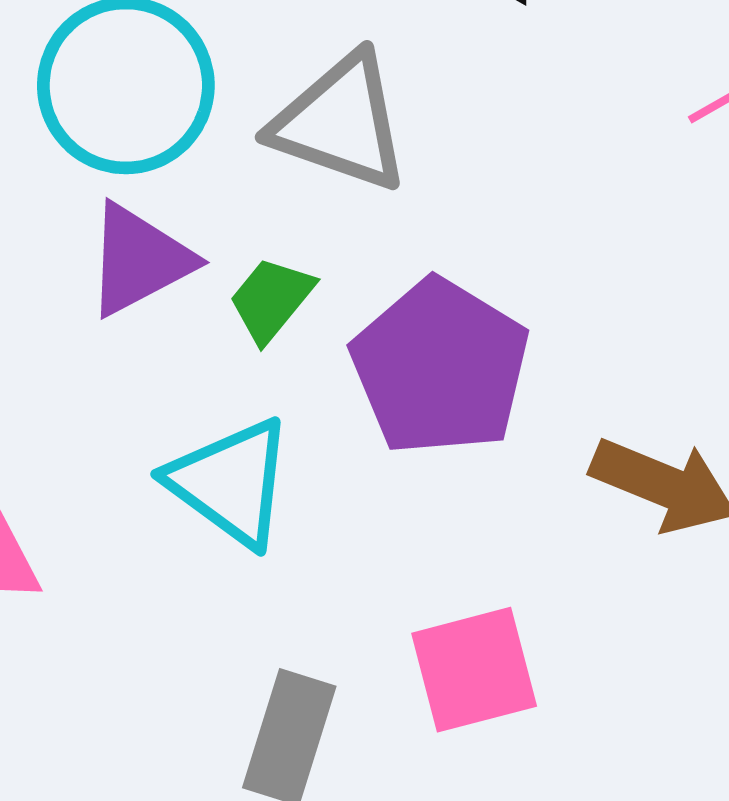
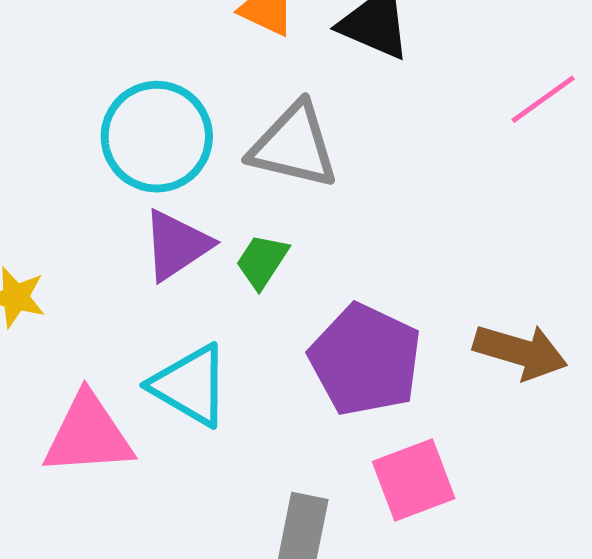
purple pentagon: (440, 367) -> (365, 360), moved
cyan triangle: (231, 482) -> (190, 385), moved

